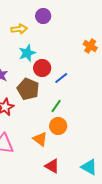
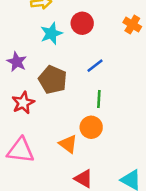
red circle: (42, 68) -> (82, 23), moved
green line: (56, 106) -> (99, 99), moved, turned -32

